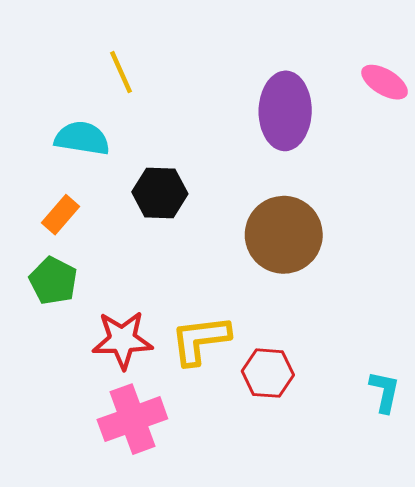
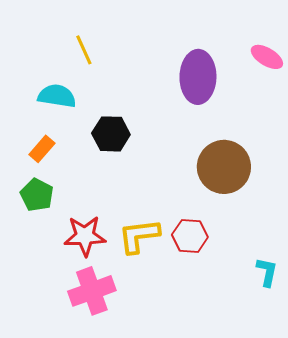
brown circle: (284, 235) -> (224, 167), moved
red hexagon: (268, 373) -> (190, 236), moved

